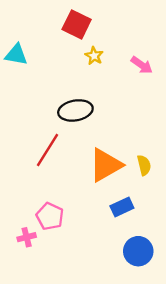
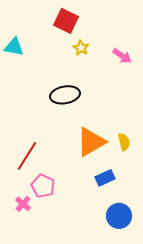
red line: (48, 150) -> (27, 156), moved
pink cross: (27, 237) -> (23, 204), turned -35

